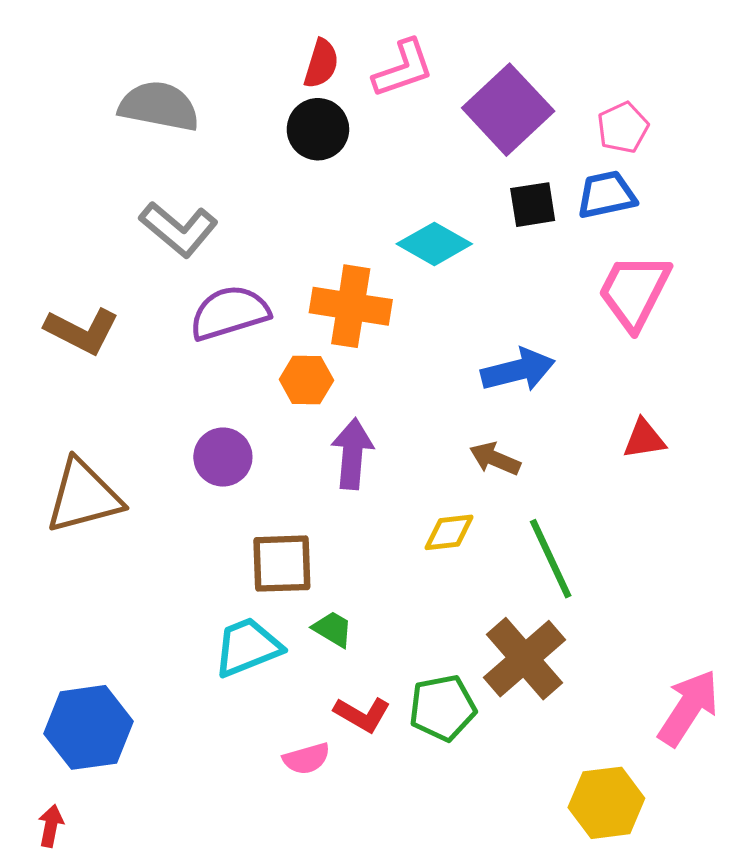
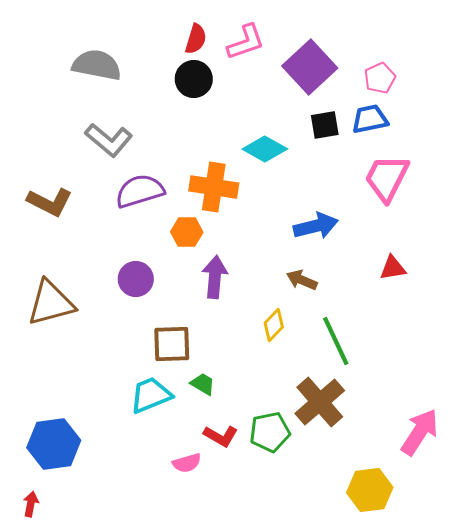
yellow diamond: (449, 532) -> (274, 325), turned -40

